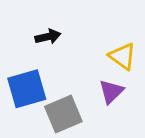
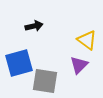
gray square: (63, 114) -> (45, 81), turned 32

